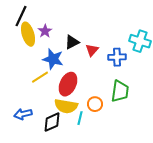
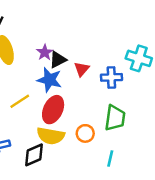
purple star: (45, 31) -> (45, 52), moved
blue star: (53, 59) -> (49, 80), moved
cyan line: (80, 118) -> (110, 158), moved

